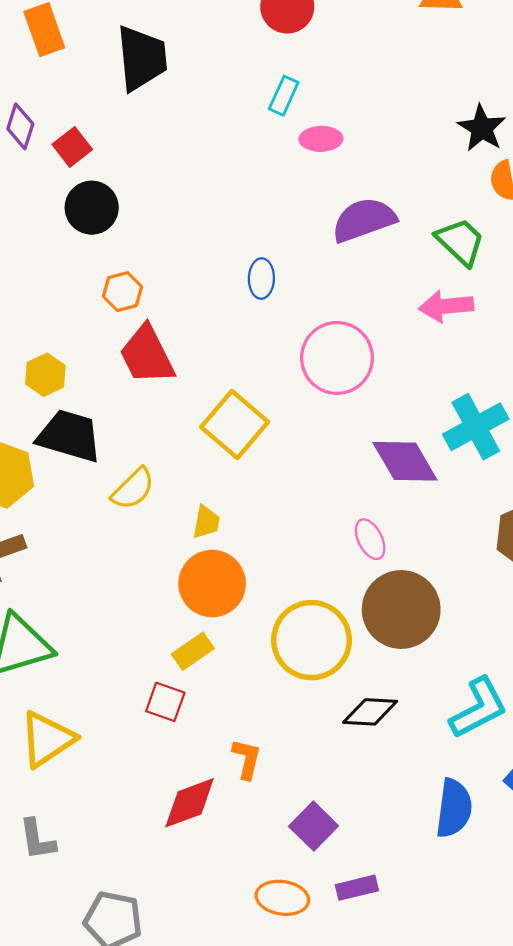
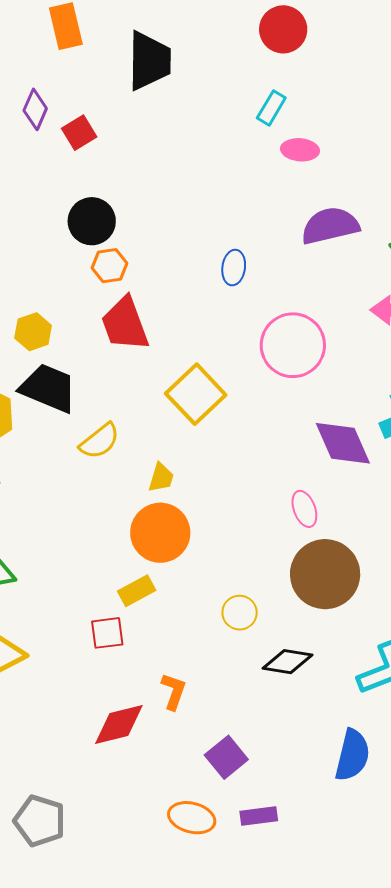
black circle: (92, 208) -> (92, 221), moved
yellow circle: (312, 640) -> (240, 613), moved, size x0.5
red square: (165, 702) -> (107, 633), turned -33

